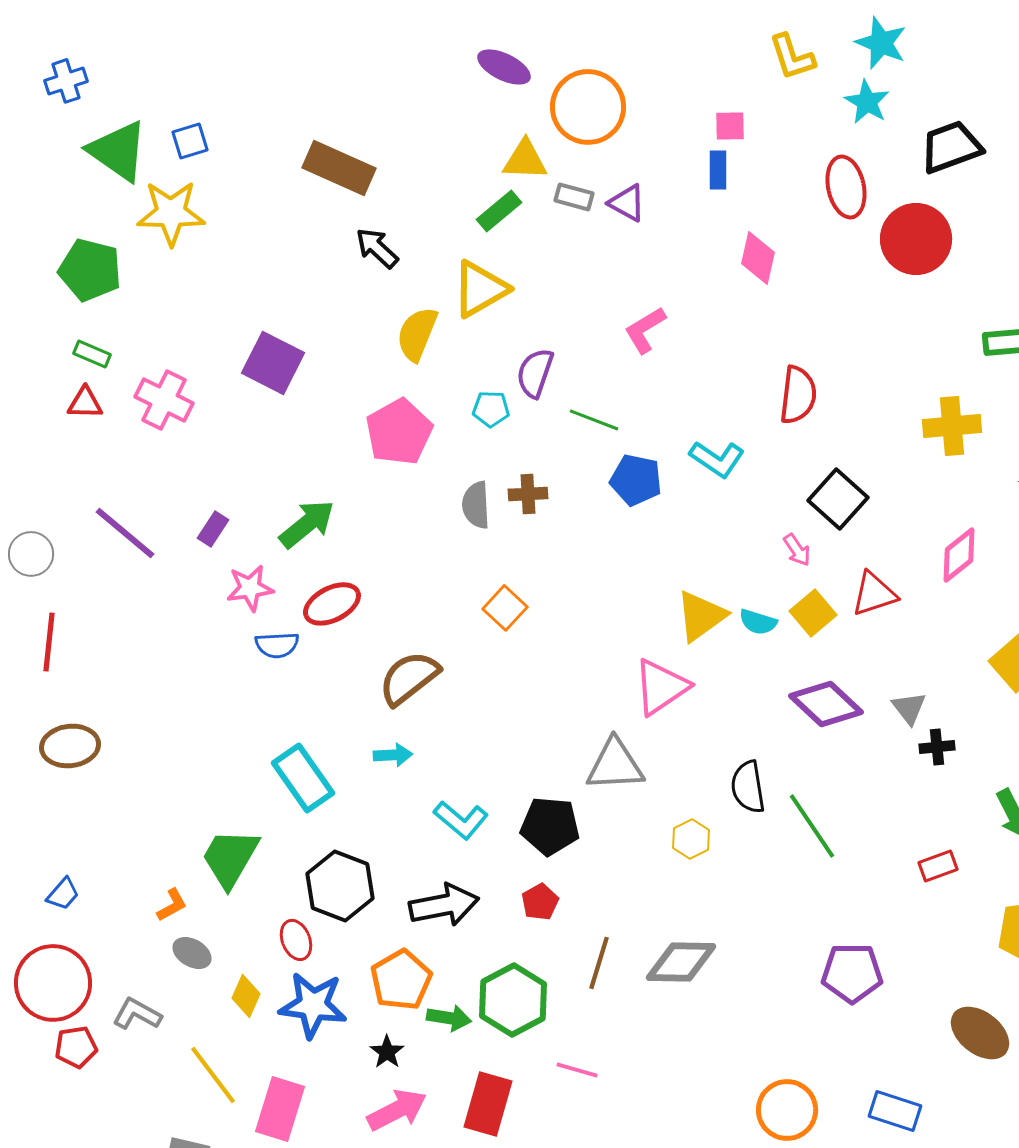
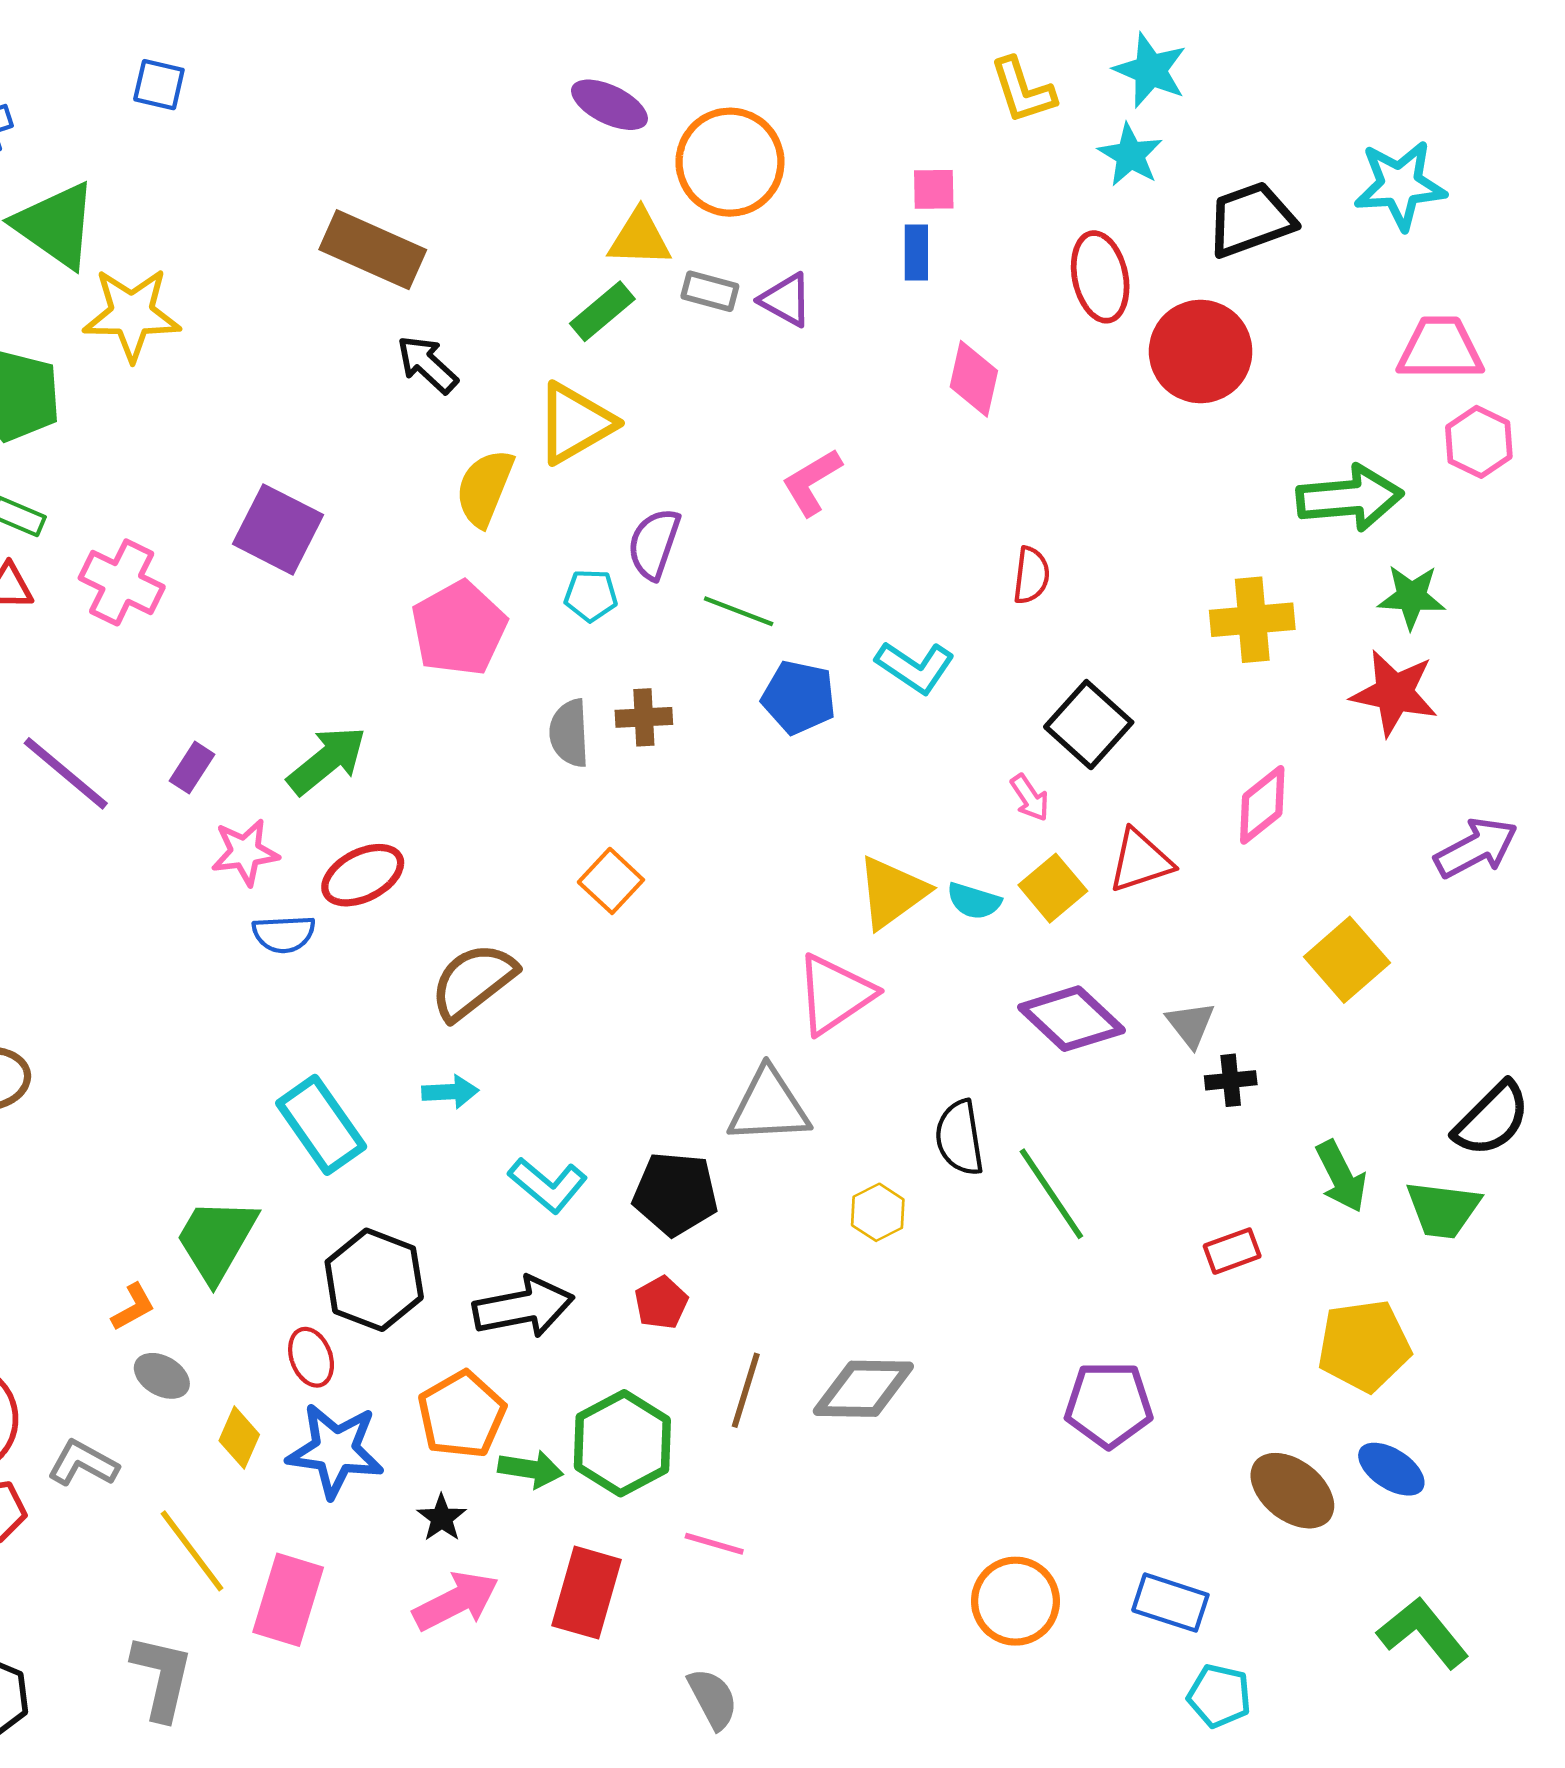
blue square: (190, 141) -> (159, 85), moved, turned 30
red semicircle: (798, 395) -> (1031, 575), size x0.7

